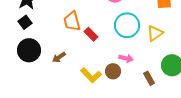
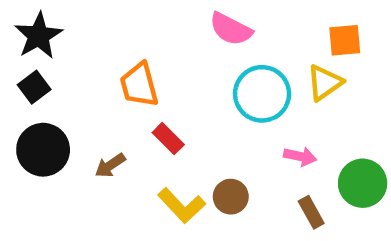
yellow triangle: (155, 33) -> (325, 83), moved
red rectangle: (91, 34) -> (168, 139), moved
pink arrow: (126, 58) -> (300, 156), moved

